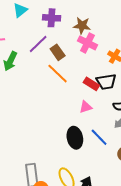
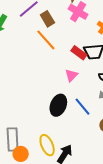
pink triangle: (86, 107) -> (71, 75), turned -32
black ellipse: (75, 138) -> (58, 105), turned 30

